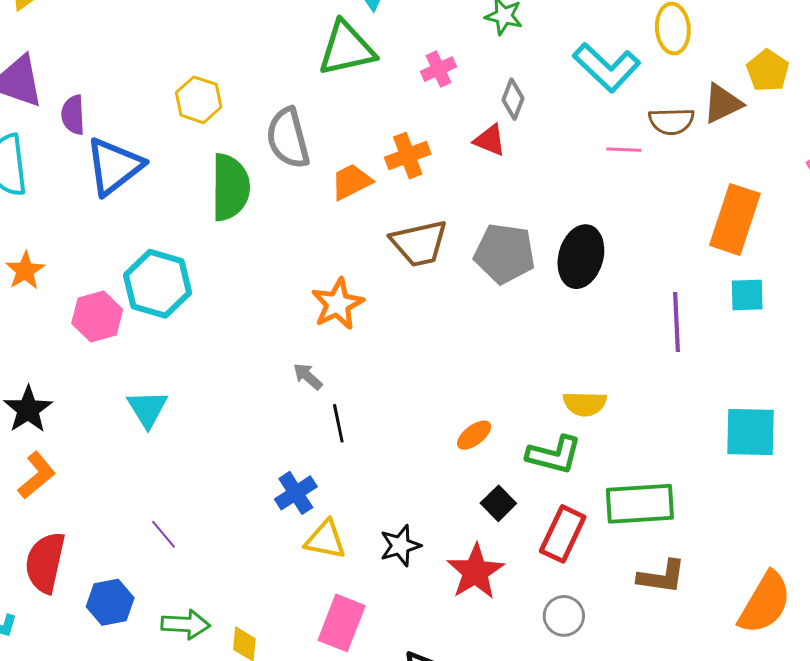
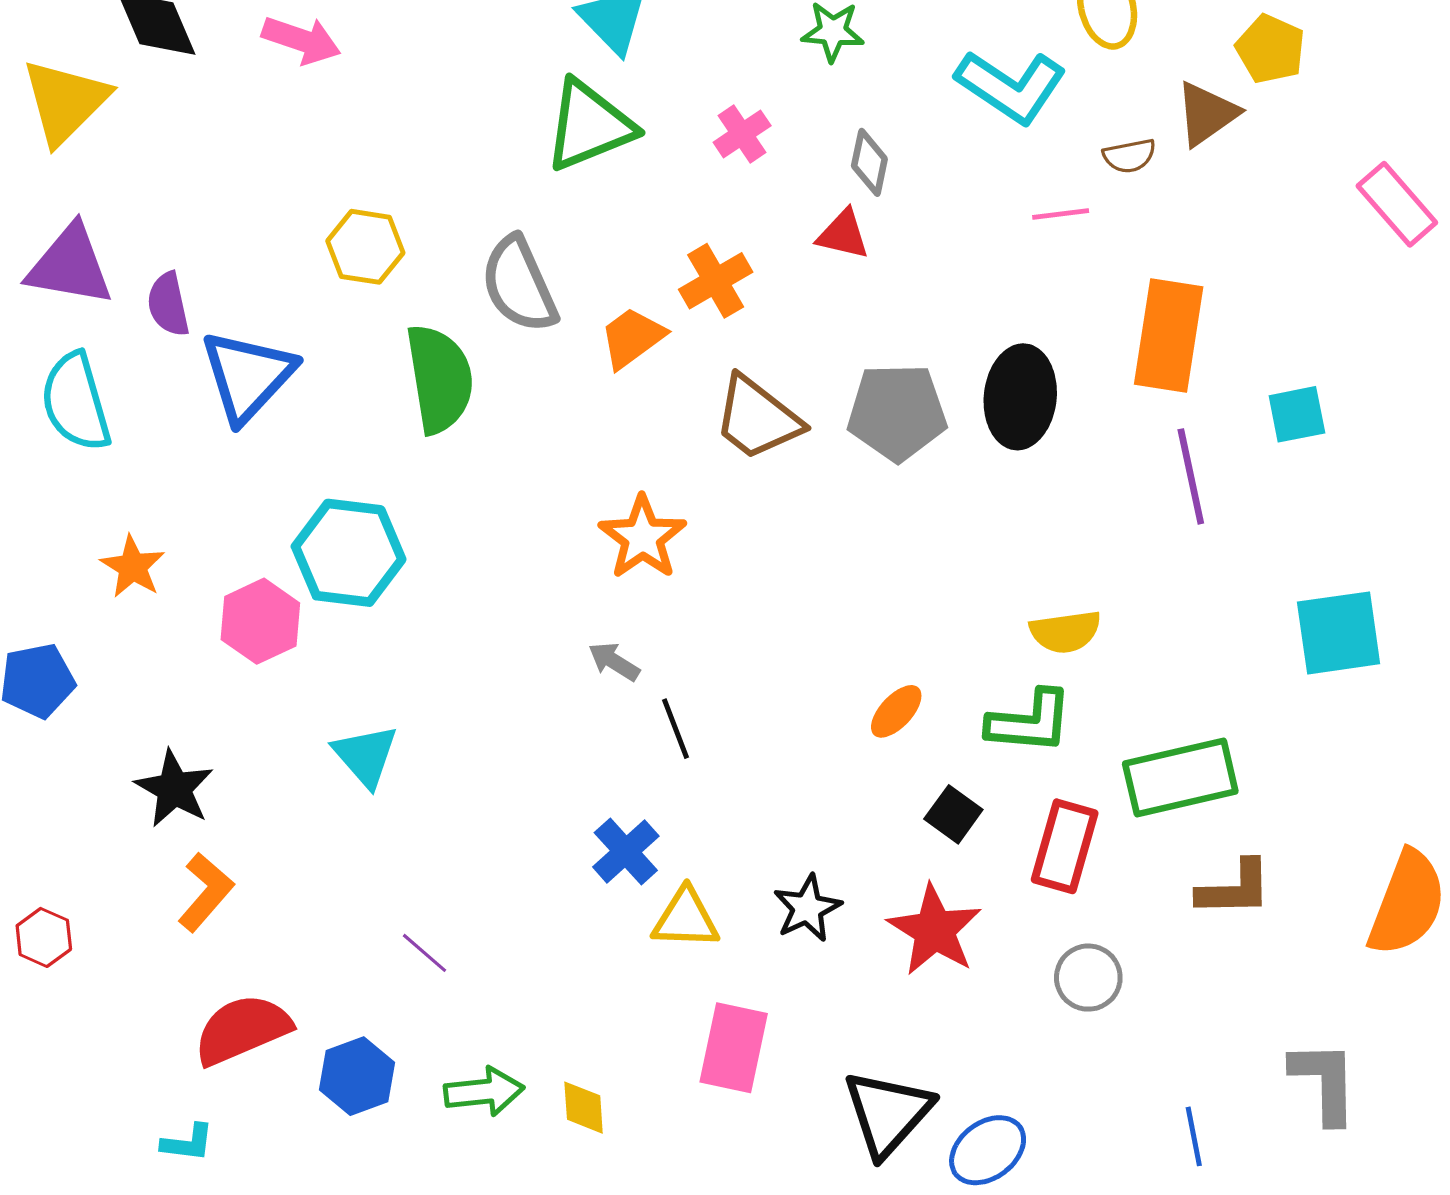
brown semicircle: (671, 121) -> (1129, 156), size x0.7
orange rectangle: (735, 219) -> (1169, 335), moved
brown trapezoid: (419, 243) -> (757, 418), turned 60
red semicircle: (45, 562) -> (242, 1030), turned 64

